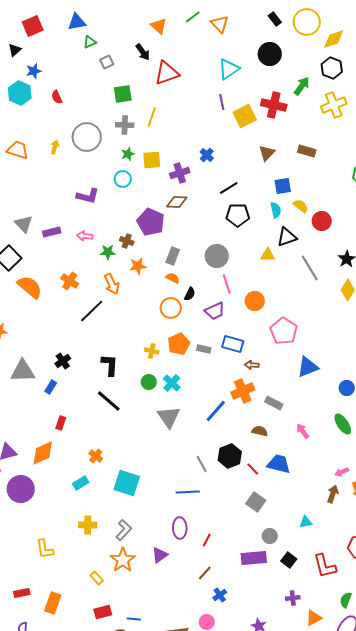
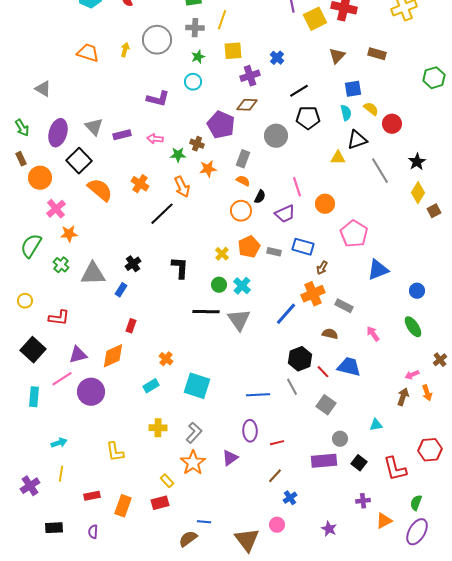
yellow square: (152, 160) -> (233, 51), moved
gray circle: (217, 256) -> (276, 136), moved
yellow cross: (152, 351) -> (222, 254), turned 32
brown arrow: (252, 365) -> (322, 268), turned -64
black line: (109, 401) -> (206, 312), moved, turned -40
gray line: (202, 464) -> (292, 387), moved
red line: (207, 540) -> (277, 443), turned 48
red rectangle: (103, 612) -> (160, 503), moved

